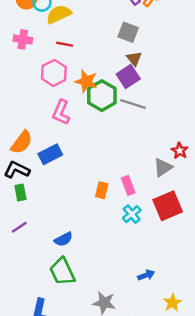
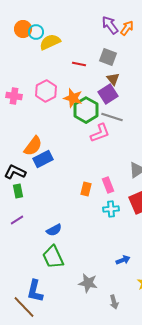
pink cross: (23, 39) -> (14, 96), moved
red line: (65, 44) -> (79, 64), moved
pink L-shape: (61, 112) -> (100, 133), moved, turned -135
orange semicircle: (22, 142) -> (33, 146), moved
cyan cross: (132, 214) -> (111, 209), turned 35

